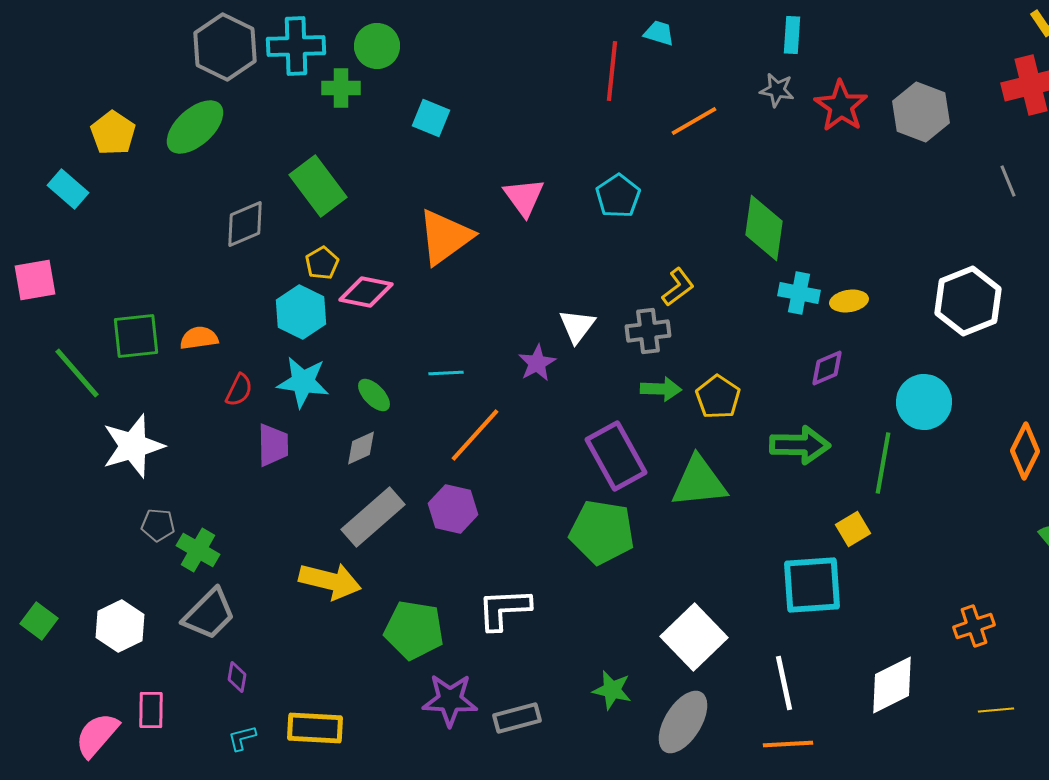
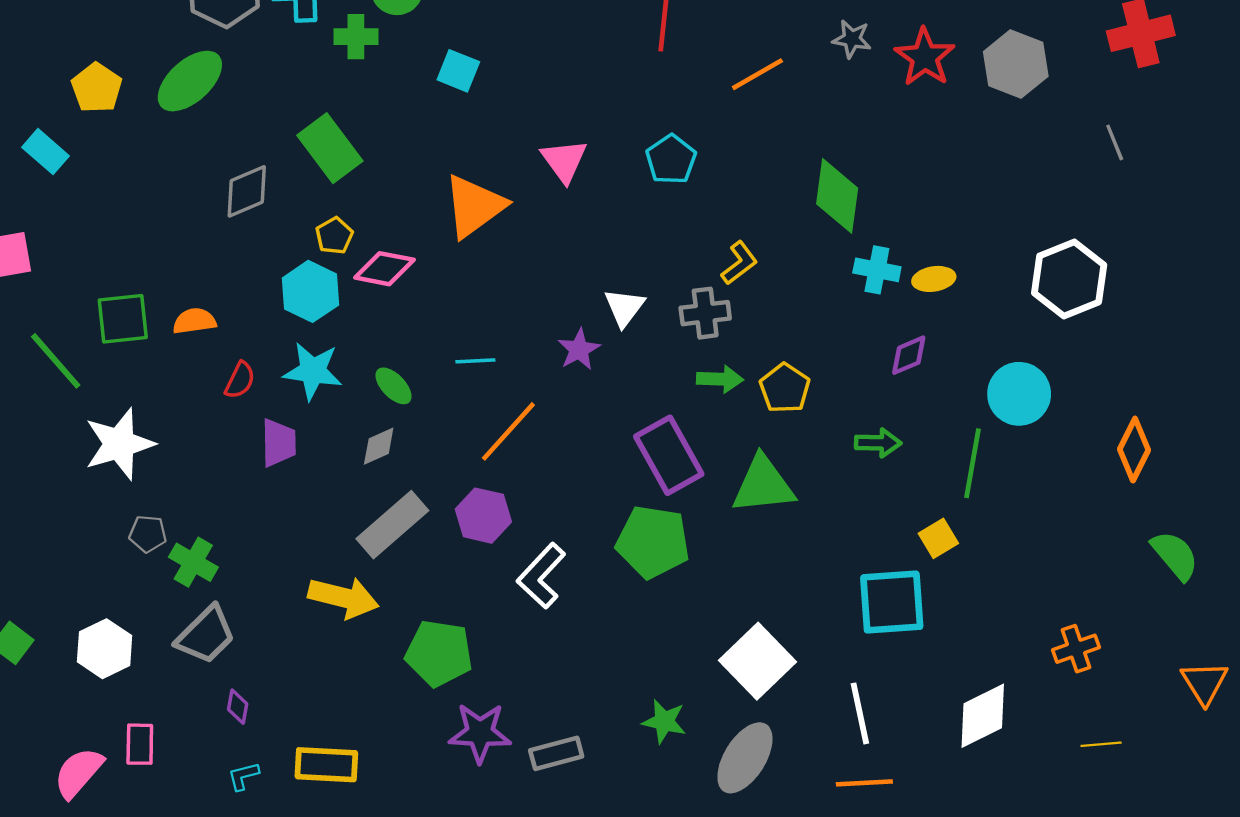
green arrow: (800, 445) -> (878, 443), size x0.7
white L-shape: (504, 609) -> (541, 576), moved, turned -44

